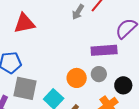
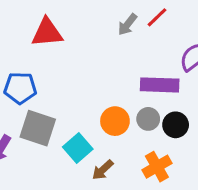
black circle: (123, 85) -> (176, 125), moved

